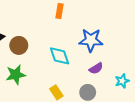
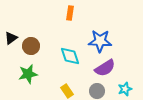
purple semicircle: (96, 68) -> (105, 68), size x1.5
cyan star: (122, 81) -> (125, 89), moved

